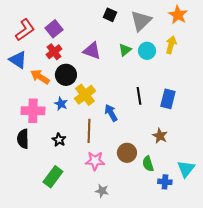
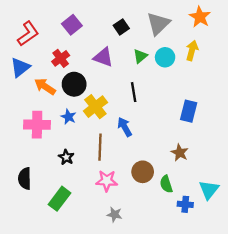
black square: (110, 15) -> (121, 27), moved, turned 32
purple square: (54, 29) -> (72, 25), moved
blue triangle: (18, 60) -> (20, 67), turned 48
black line: (139, 96) -> (134, 92), moved
black semicircle: (23, 139) -> (25, 179), moved

